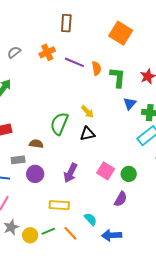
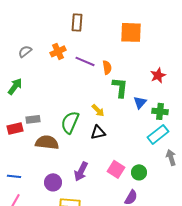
orange square: (121, 33) -> (131, 32), turned -30
green L-shape: (118, 77) -> (120, 87), moved
brown semicircle: (36, 144) -> (47, 142), size x1.6
gray rectangle: (18, 160) -> (33, 119), moved
purple circle: (35, 174) -> (53, 182), moved

